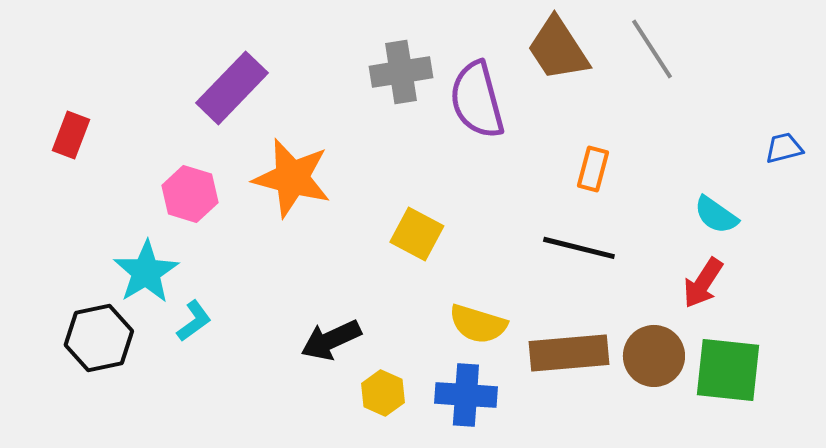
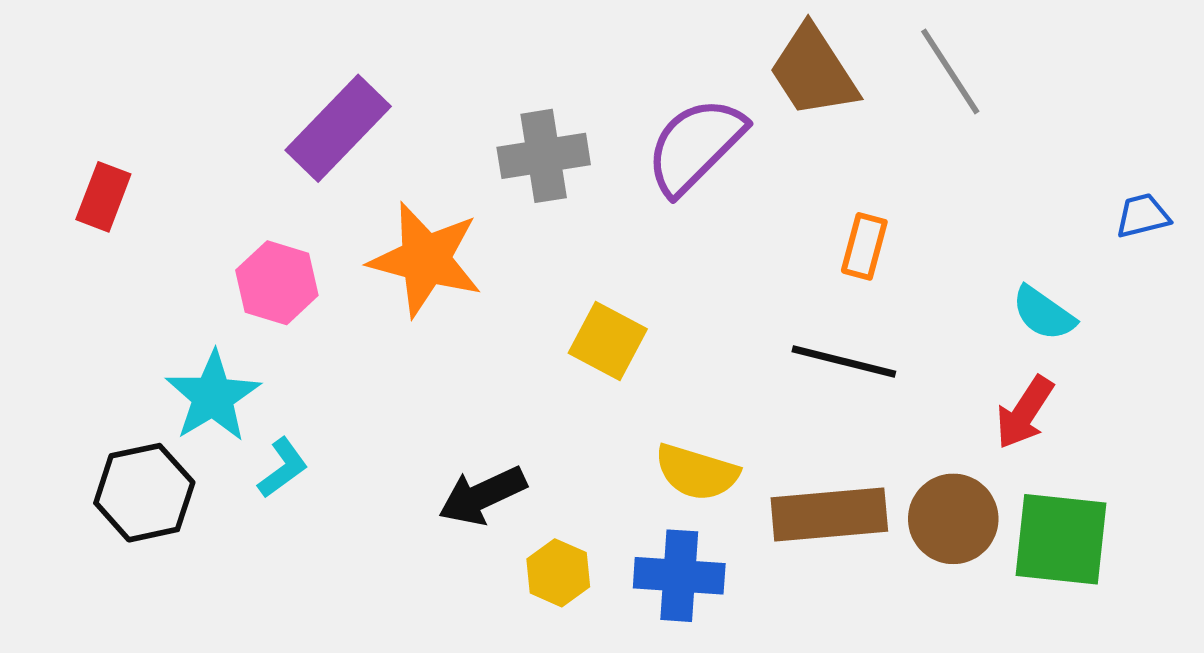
gray cross: (401, 72) -> (544, 156), moved
purple semicircle: (477, 100) -> (695, 146), turned 60

